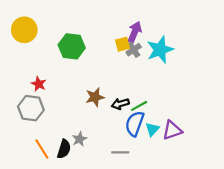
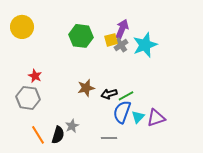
green hexagon: (72, 46) -> (81, 36), moved

